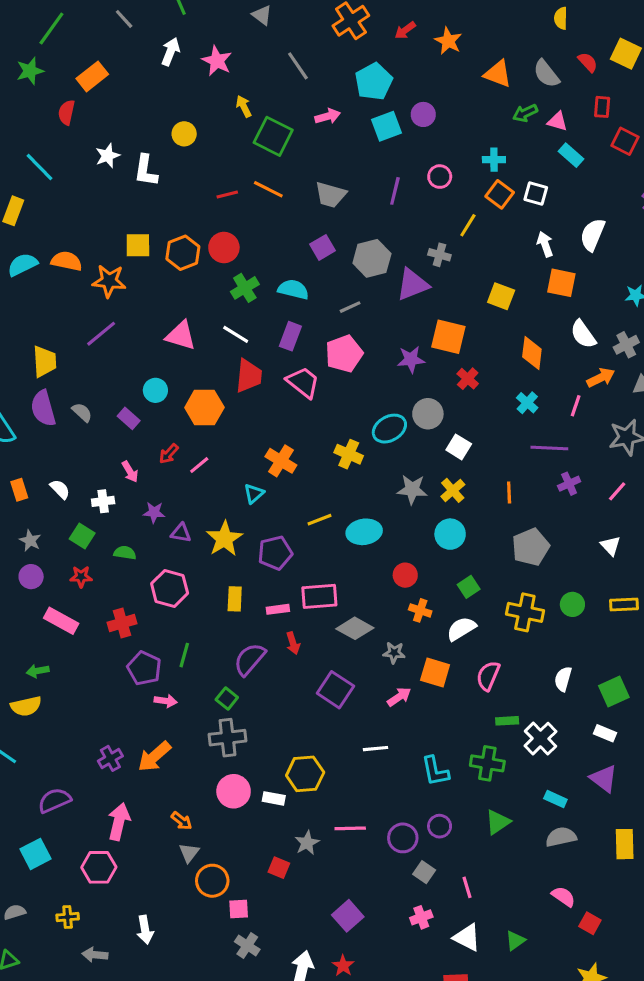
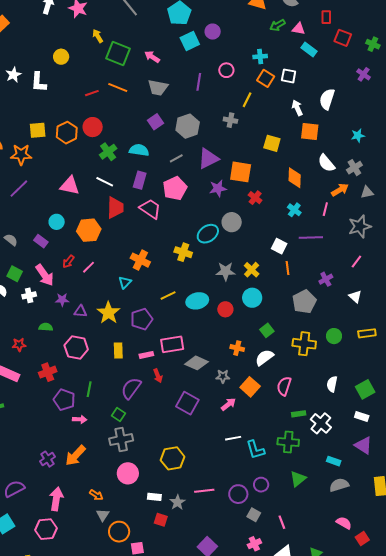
pink arrow: (328, 116) -> (152, 57), moved, turned -126
purple triangle: (413, 284) -> (208, 159), moved
white square: (459, 447) -> (279, 246), moved
pink arrow: (130, 472) -> (45, 275), size x1.6
purple cross: (569, 484) -> (326, 279), moved
green square: (82, 536) -> (15, 274), moved
red circle: (405, 575) -> (225, 309), moved
orange square: (435, 672) -> (250, 387), turned 30
white line: (376, 749) -> (233, 438), moved
white rectangle: (274, 798) -> (154, 497), moved
red square: (590, 923) -> (362, 538), turned 32

